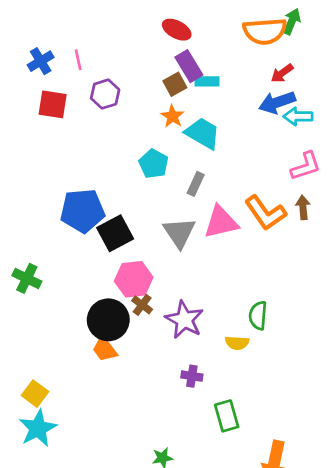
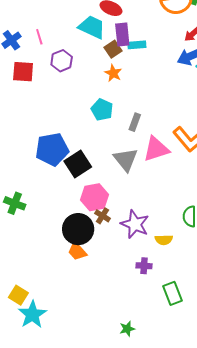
purple rectangle: (189, 66) -> (122, 35), turned 30
cyan trapezoid: (203, 133) -> (92, 27), moved
yellow semicircle: (237, 343) -> (164, 240), moved
yellow square: (35, 394) -> (18, 295), moved

